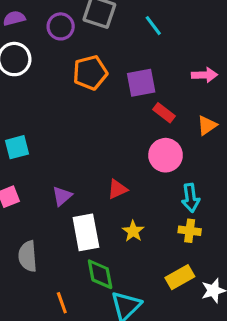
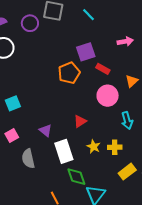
orange pentagon: (90, 73) -> (69, 73), moved
orange triangle: (207, 125) -> (132, 81), moved
purple triangle: (62, 196) -> (46, 130), turned -32
yellow cross: (190, 231) -> (115, 147), moved
gray semicircle: (28, 256) -> (28, 159), moved

